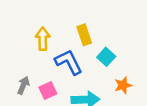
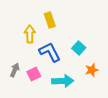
yellow rectangle: (84, 35) -> (50, 20), moved

